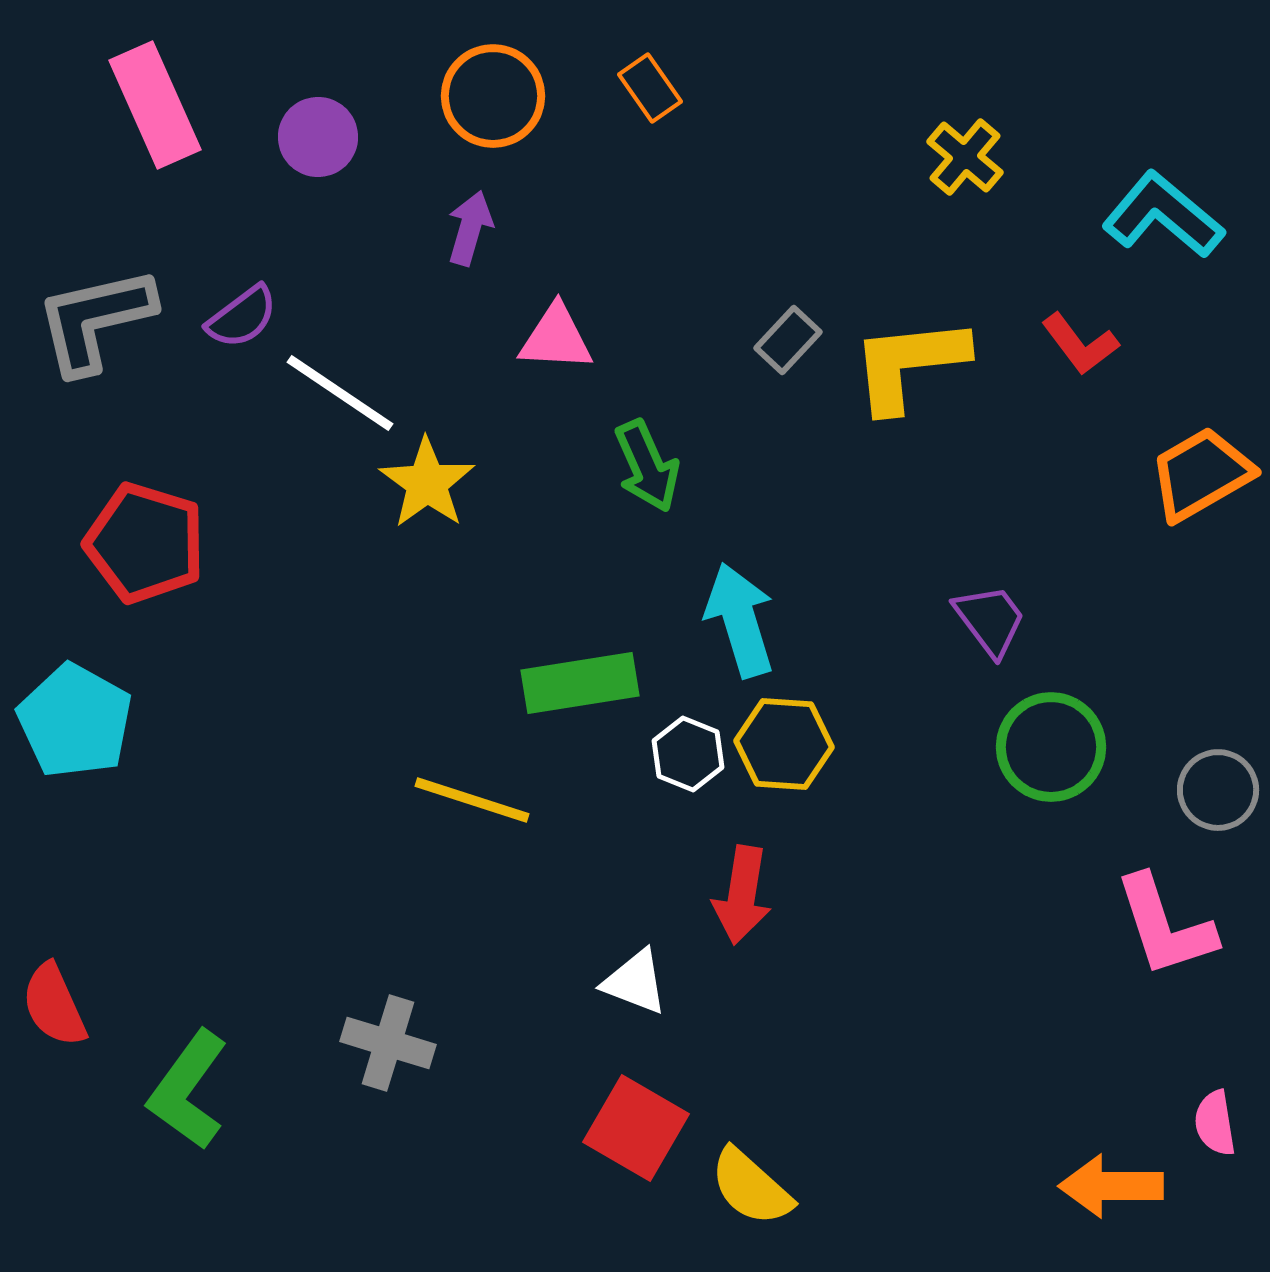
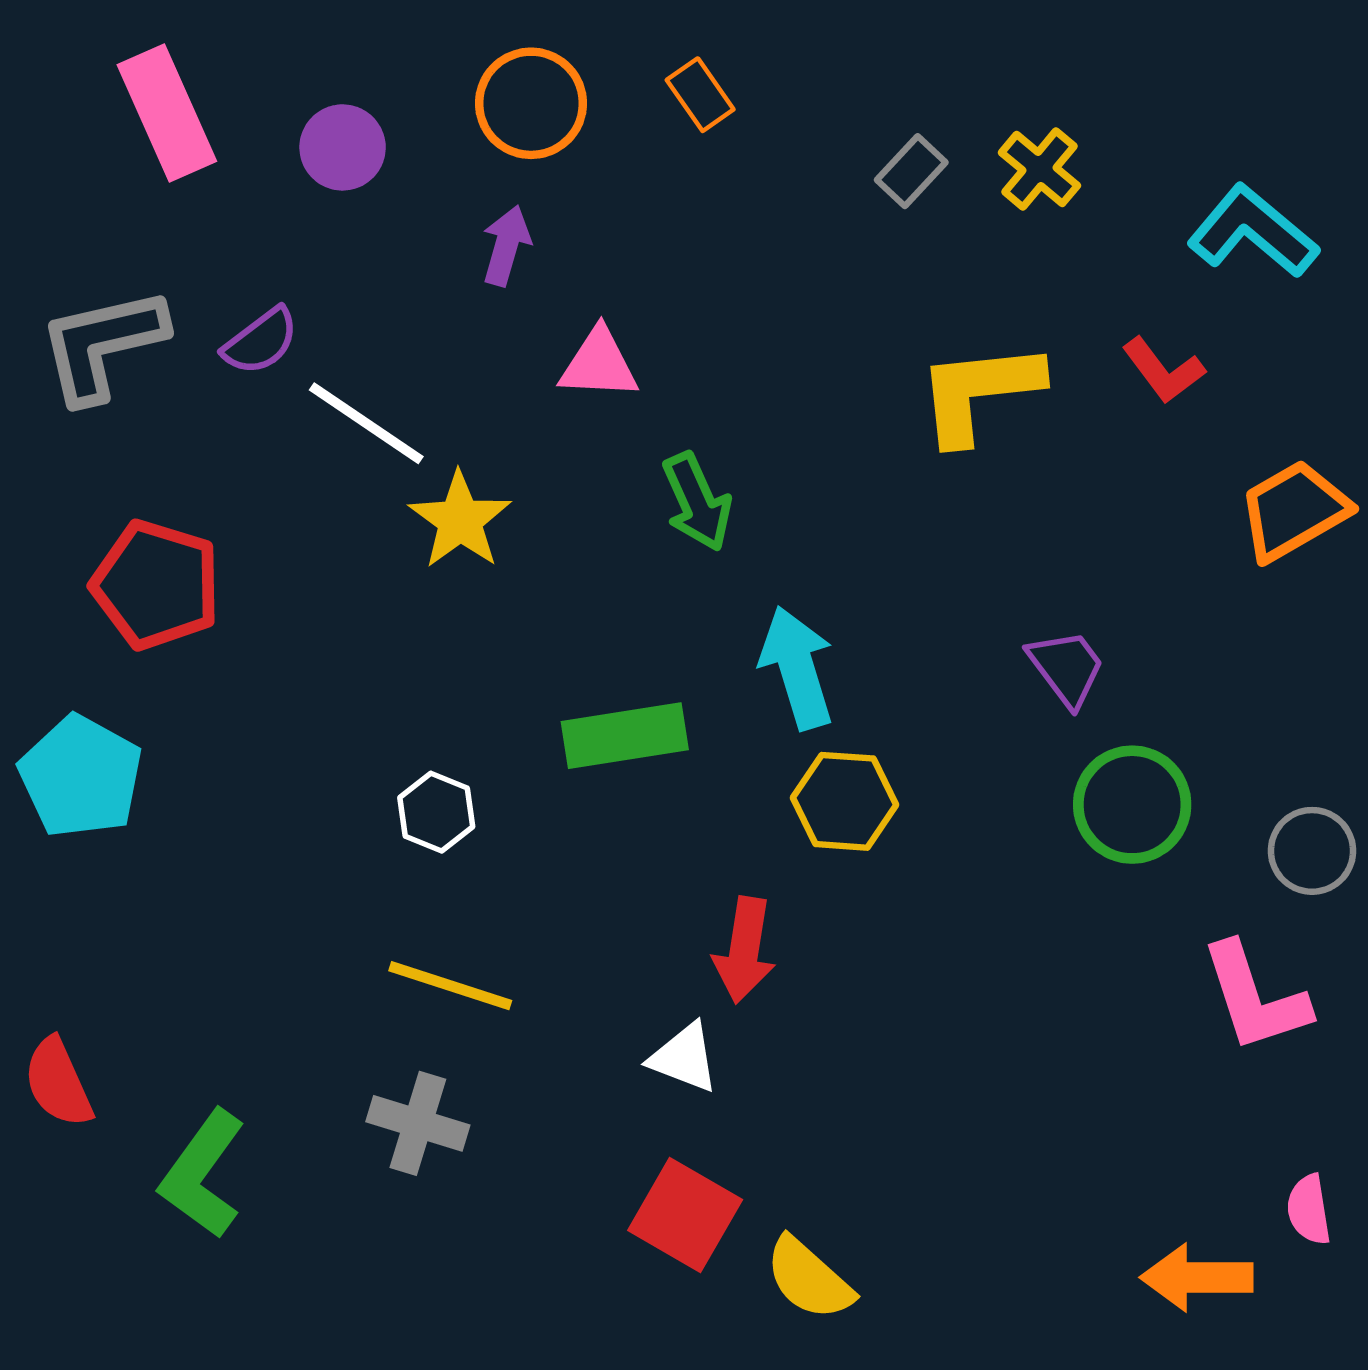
gray rectangle: (788, 340) -> (911, 171), moved
white hexagon: (688, 754) -> (436, 812), moved
yellow line: (472, 800) -> (450, 986), moved
red arrow: (742, 895) -> (744, 950), moved

